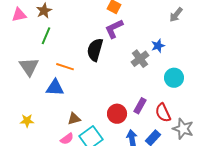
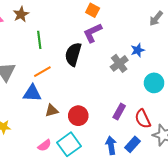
green line: (46, 36) -> (39, 40), moved, turned -30
orange line: (65, 67) -> (42, 72), turned -48
red circle: (117, 114) -> (78, 116), moved
brown triangle: (74, 119) -> (52, 111), moved

